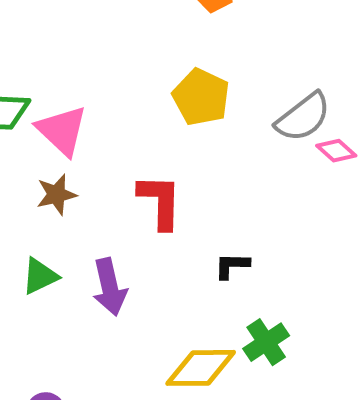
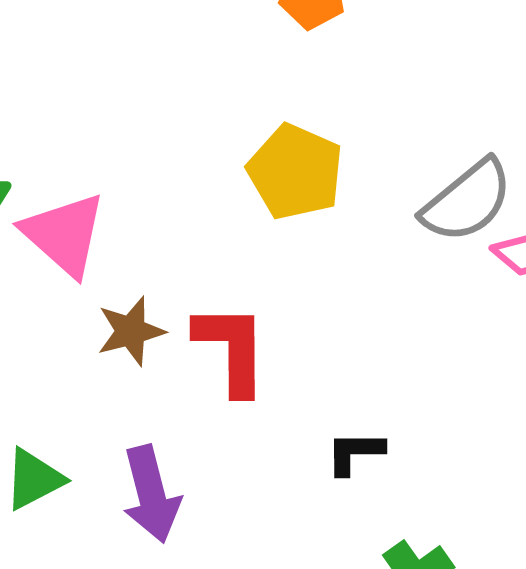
brown star: (56, 195) -> (131, 331), moved

